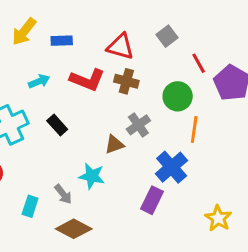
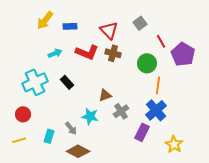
red triangle: (120, 47) -> (109, 30), turned 30
gray cross: (138, 125) -> (121, 111), moved
blue cross: (172, 167) -> (156, 110), moved
purple rectangle: (152, 200) -> (142, 132), moved

